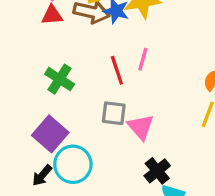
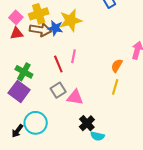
gray square: (114, 113) -> (58, 90), turned -35
pink triangle: (141, 127) -> (75, 97), turned -36
purple square: (50, 134) -> (19, 91), moved

